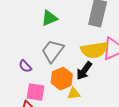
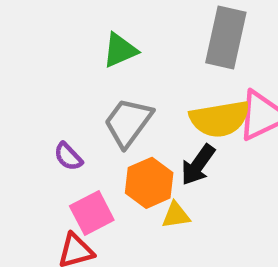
pink square: (36, 92) -> (92, 213), turned -36

